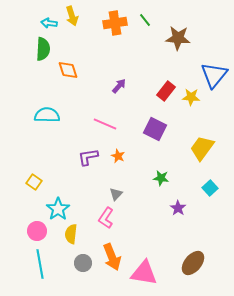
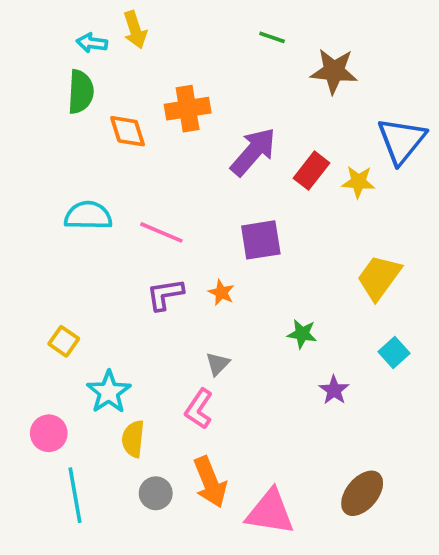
green line: (145, 20) -> (272, 37), turned -32
orange cross: (115, 23) -> (188, 109), moved
purple arrow: (119, 86) -> (253, 152), moved, size x1.8
pink line: (105, 124) -> (161, 232), moved
purple square: (155, 129) -> (261, 240), moved, turned -35
pink circle: (37, 231) -> (49, 433), moved

